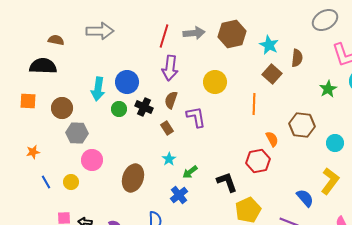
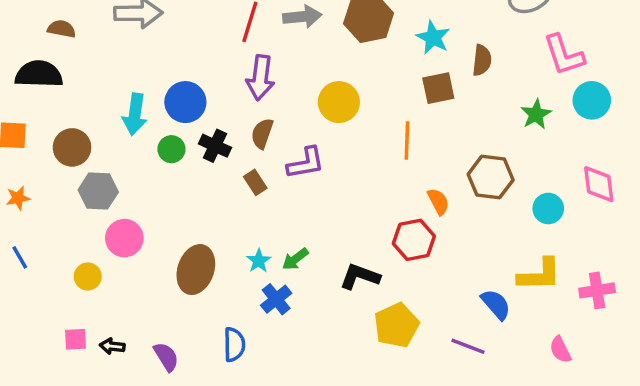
brown square: (272, 74) -> (438, 88), turned 36
purple L-shape: (196, 117) -> (306, 163), turned 90
orange star: (33, 152) -> (18, 198), moved
cyan star: (169, 159) -> (259, 261), moved
yellow L-shape: (330, 181) -> (539, 275), turned 52
blue line: (46, 182) -> (20, 257), moved
black L-shape: (227, 182) -> (360, 276), turned -50

